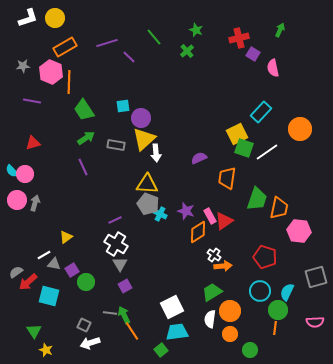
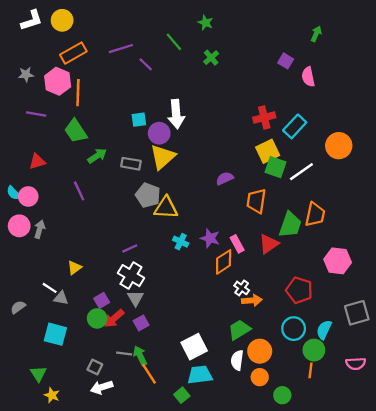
green star: (196, 30) -> (206, 23), moved
red cross: (239, 38) -> (264, 117), moved
green trapezoid: (84, 110) -> (76, 131), moved
white arrow: (156, 153) -> (176, 114), moved, size x1.4
purple line: (83, 167) -> (79, 191), moved
gray pentagon: (148, 204) -> (148, 195), moved
orange trapezoid: (279, 208) -> (315, 215), moved
red triangle: (224, 221) -> (269, 244), moved
white line: (44, 255) -> (50, 288), turned 64
purple square: (72, 270) -> (102, 300), moved
red arrow: (28, 282) -> (114, 318), moved

